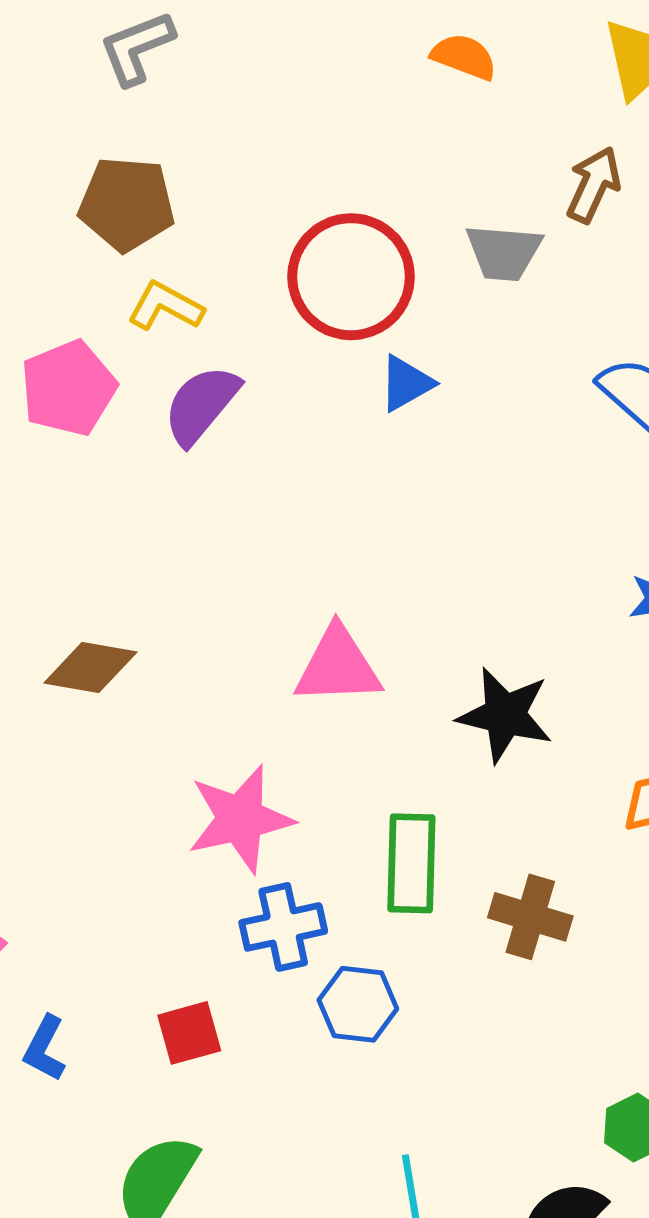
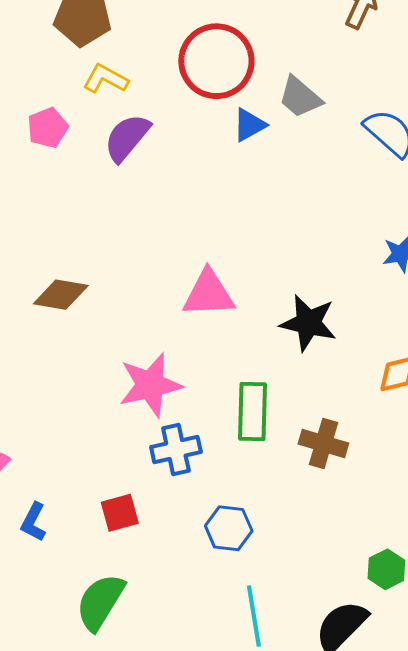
gray trapezoid: (504, 252) -> (300, 97), moved, turned 36
pink pentagon: (68, 388) -> (48, 128), size x0.7
blue hexagon: (358, 1004) -> (229, 528), moved

